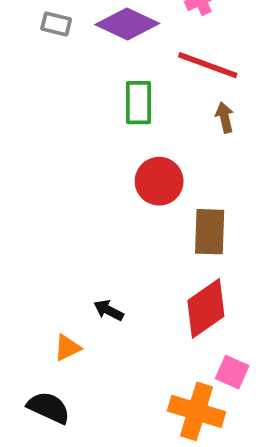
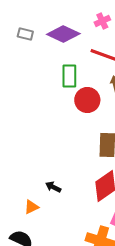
red circle: (159, 181) -> (87, 100), moved

